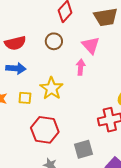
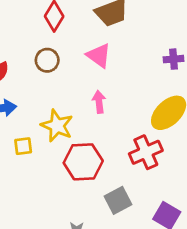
pink arrow: (81, 67) -> (99, 102), moved
red hexagon: (45, 130) -> (83, 162), moved

